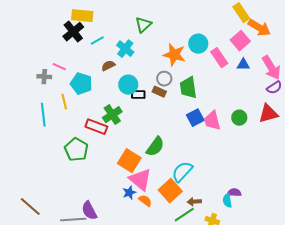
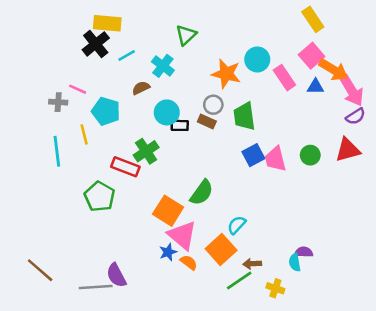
orange arrow: (259, 28) -> (334, 70), moved
cyan semicircle: (182, 172) -> (237, 225), size x0.7

